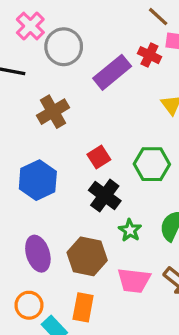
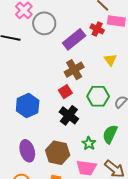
brown cross: (53, 112) -> (74, 70), moved
green star: (130, 230) -> (89, 143), moved

